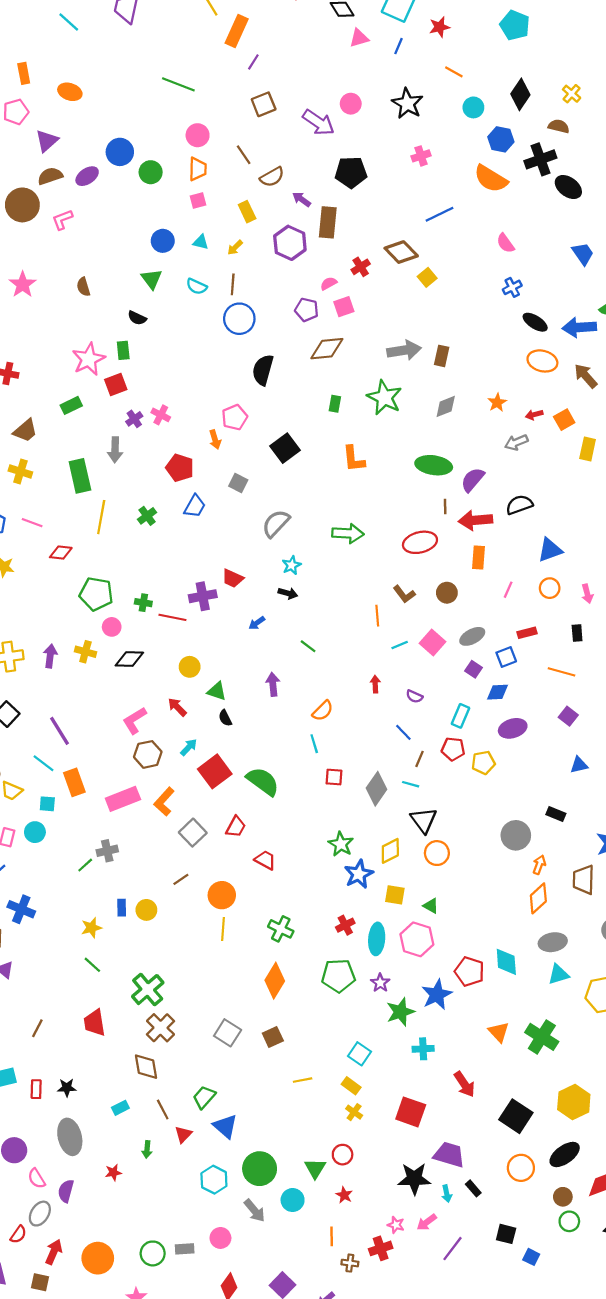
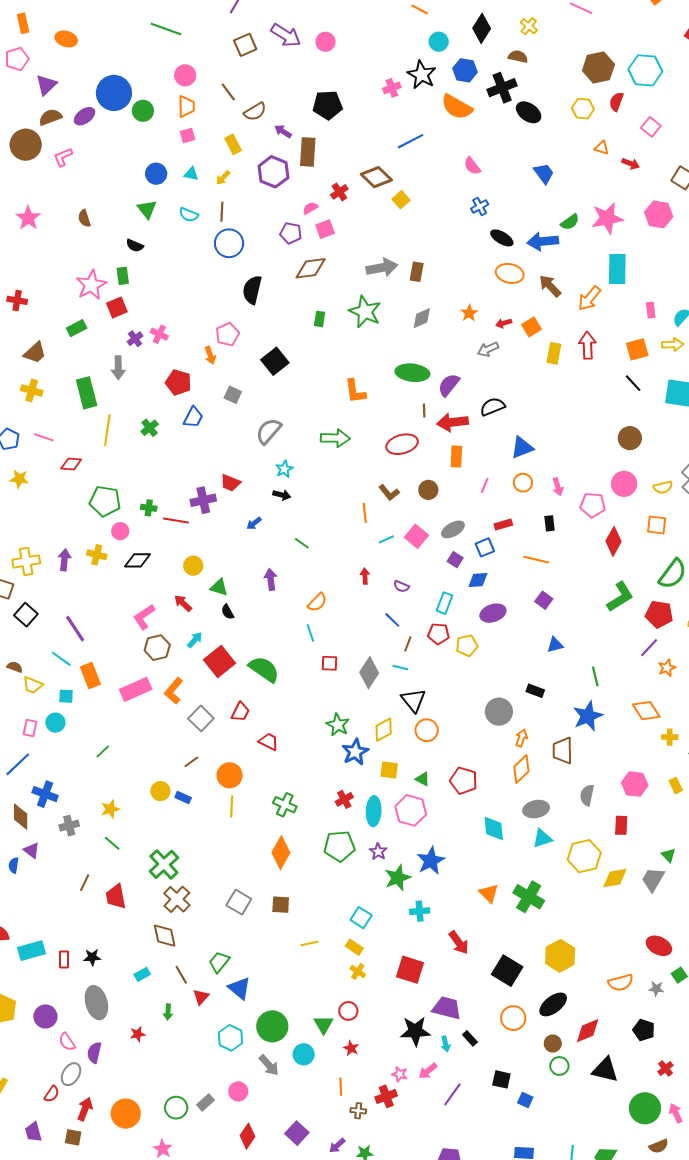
black star: (407, 103) -> (422, 75), moved
purple arrow: (319, 122) -> (286, 35), moved
blue circle: (120, 152) -> (114, 93), size x1.4
orange L-shape: (354, 459) -> (355, 391), moved
gray cross: (107, 851) -> (69, 826), moved
blue rectangle: (122, 908) -> (183, 797), moved, turned -63
red pentagon: (469, 971) -> (464, 781), moved
brown line: (37, 1028) -> (85, 883), moved
brown square: (273, 1037) -> (281, 905), turned 30
gray rectangle: (185, 1249) -> (206, 1102), turned -36

